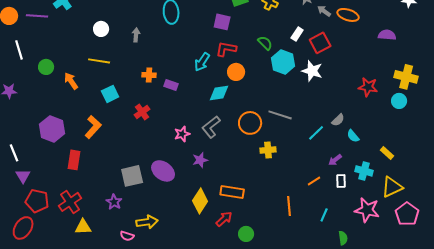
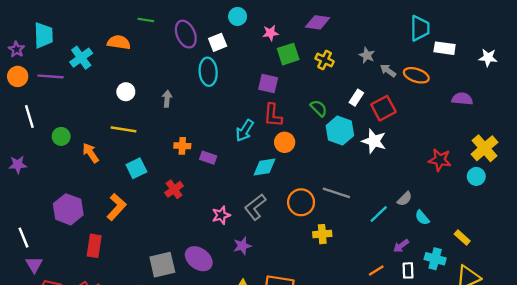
red L-shape: (226, 49) -> (273, 115), turned -95
yellow cross: (406, 77) -> (485, 148), turned 35

